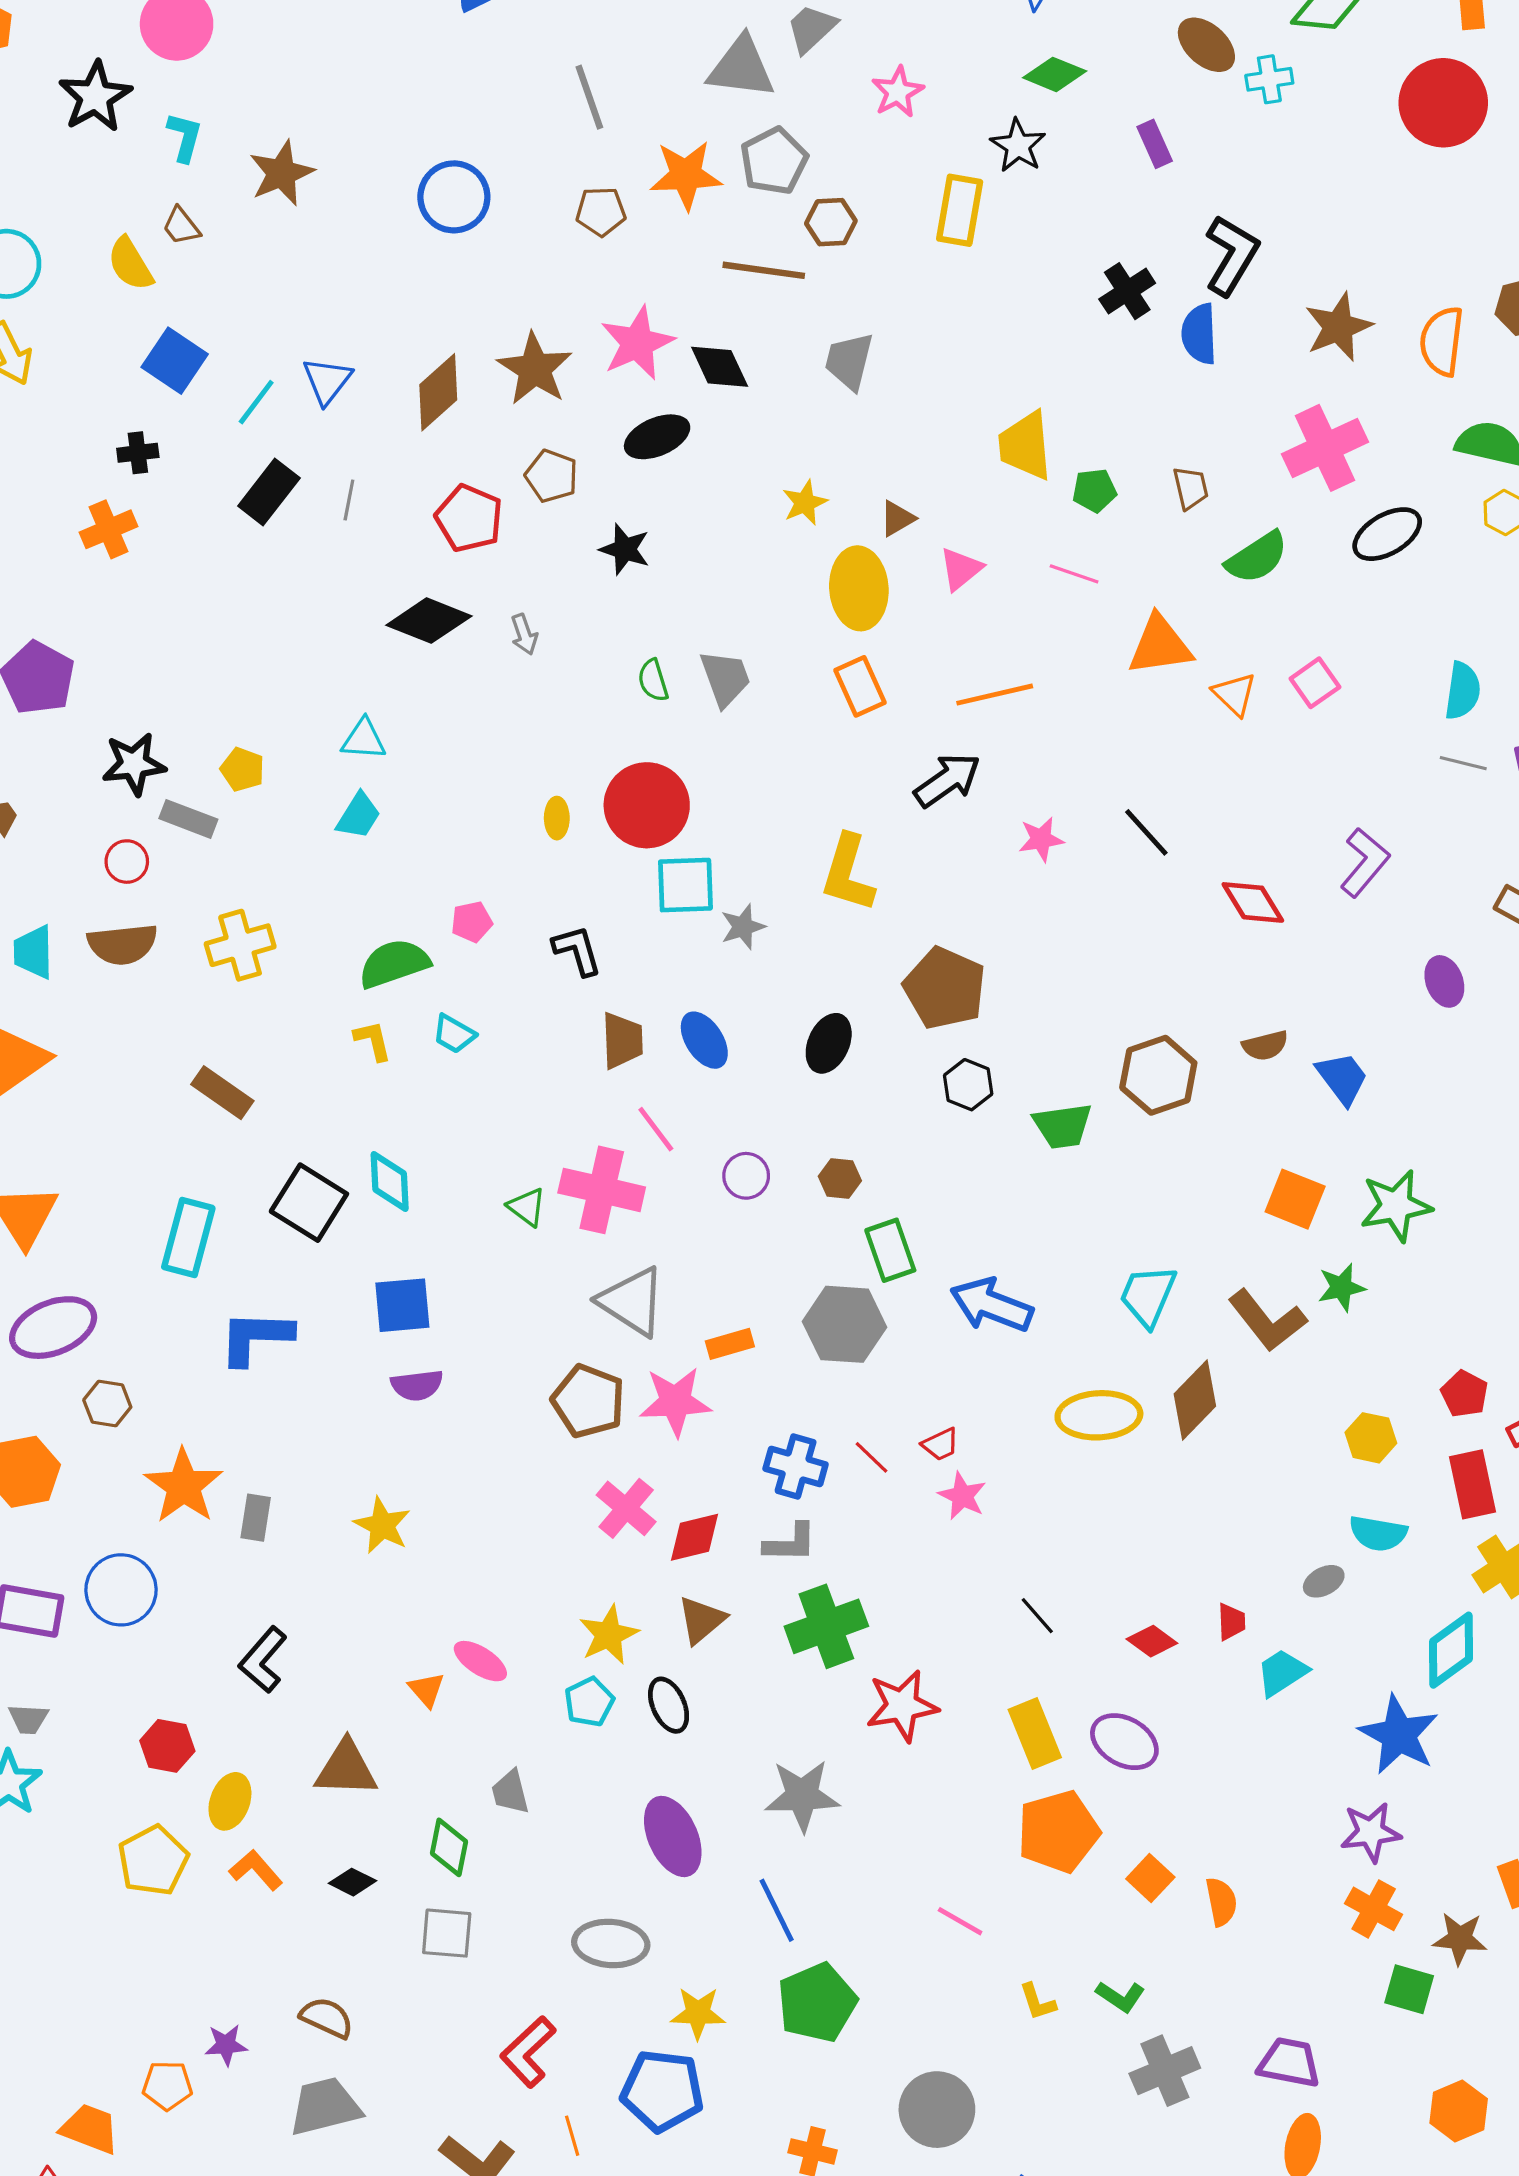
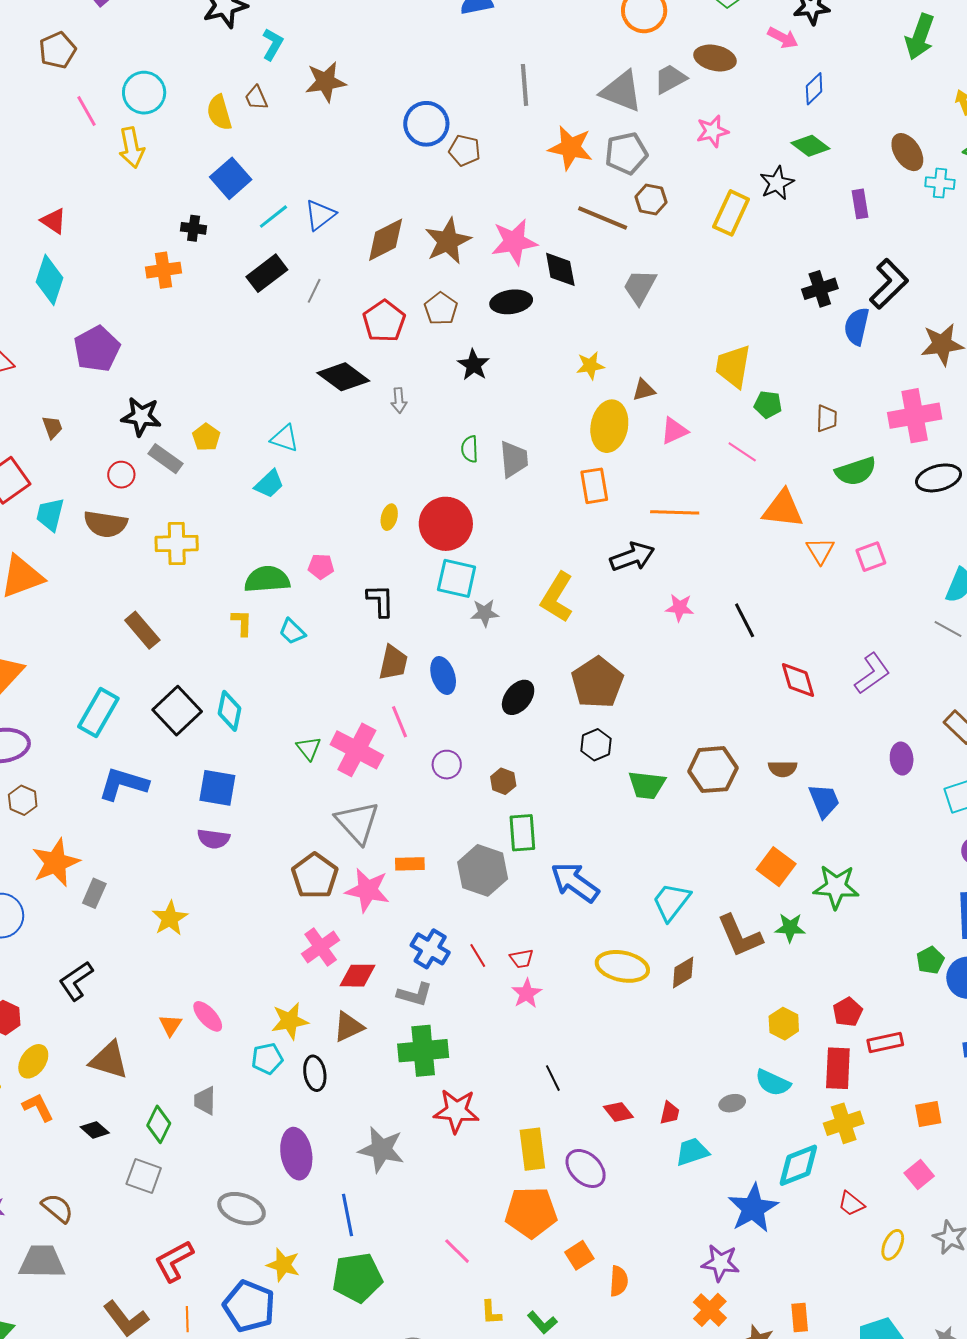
brown pentagon: (601, 211) -> (465, 150), moved
brown diamond: (1195, 1400) -> (683, 973), size x0.7

